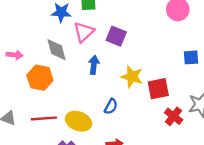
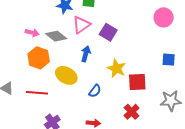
gray diamond: (56, 50) -> (56, 36), turned -45
pink arrow: (15, 55) -> (32, 33), moved
red cross: (174, 116) -> (132, 112), moved
yellow ellipse: (78, 121) -> (66, 75), moved

